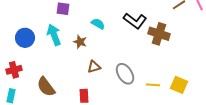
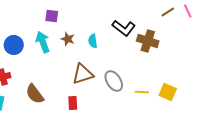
cyan semicircle: (98, 24) -> (93, 41), moved, turned -128
brown star: (80, 42) -> (68, 39), moved
brown triangle: (94, 67) -> (83, 74), size x1.6

